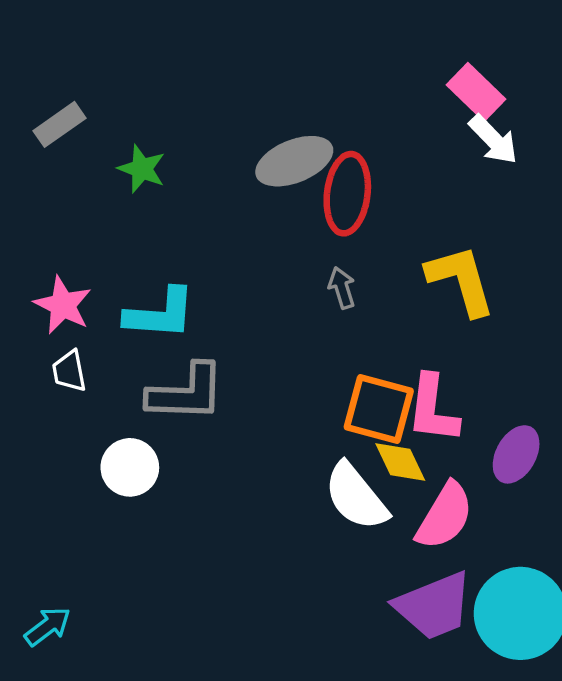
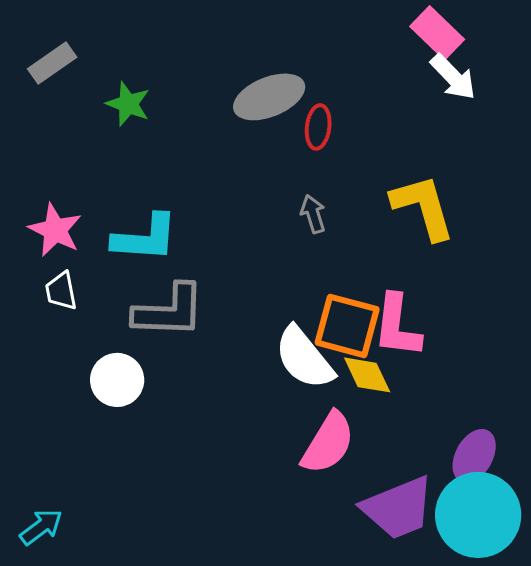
red ellipse: (347, 194) -> (318, 127), size x0.6
purple ellipse: (516, 454) -> (474, 456), moved
white semicircle: (356, 497) -> (304, 358), moved
pink semicircle: (445, 516) -> (328, 443), moved

